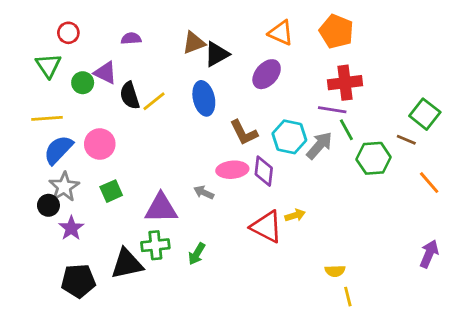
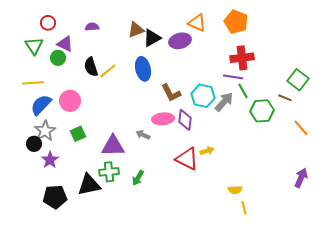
purple triangle: (105, 73) -> (65, 44), moved
purple ellipse: (267, 74) -> (180, 41), moved, turned 35

